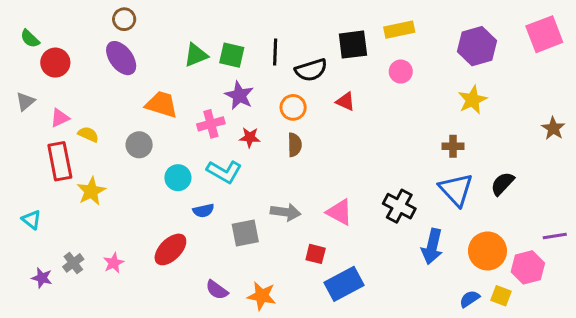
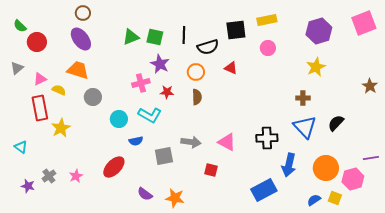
orange trapezoid: (161, 104) -> (78, 70), moved
black cross: (399, 206) -> (267, 138), turned -30
blue rectangle: (344, 284) -> (264, 190), moved

